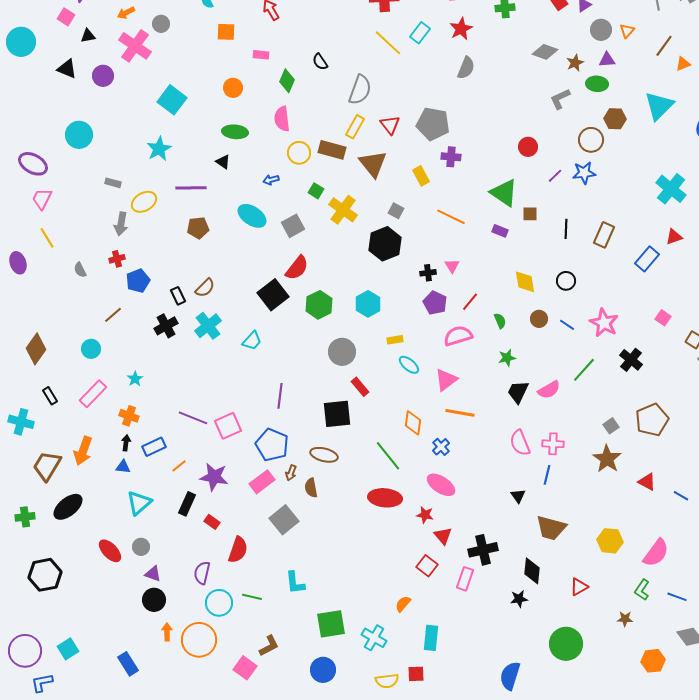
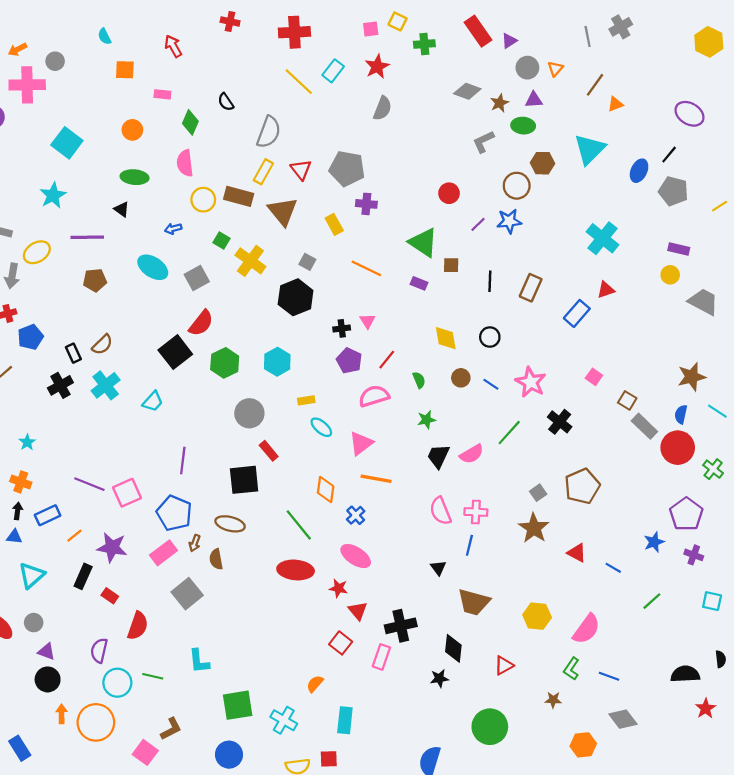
pink cross: (135, 46) -> (27, 85), turned -36

